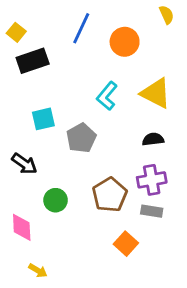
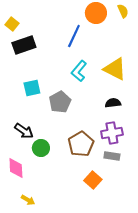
blue line: (81, 28) -> (74, 36), moved
orange circle: (125, 42) -> (96, 13), moved
black arrow: (24, 164) -> (24, 131), moved

